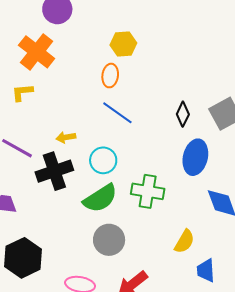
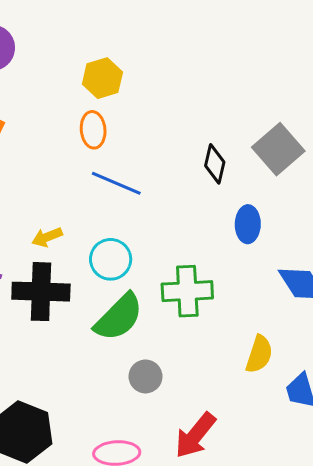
blue ellipse: (195, 157) -> (248, 224), size x0.7
black cross: (54, 171) -> (41, 292), turned 33
gray circle: (109, 240) -> (146, 376), size x0.7

